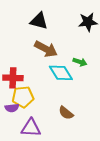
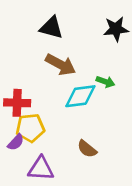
cyan diamond: (61, 73) -> (80, 96), turned -65
purple semicircle: (12, 108) -> (16, 142), turned -40

